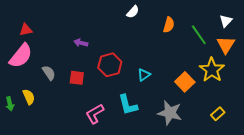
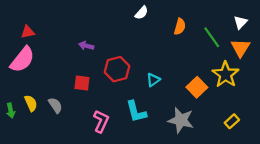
gray semicircle: (49, 73) -> (55, 105), moved
pink L-shape: (95, 114) -> (101, 121), turned 145

